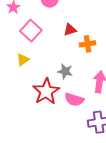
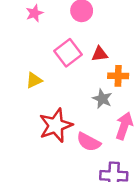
pink square: (31, 31) -> (68, 53), moved
gray star: (65, 71) -> (102, 99), moved

